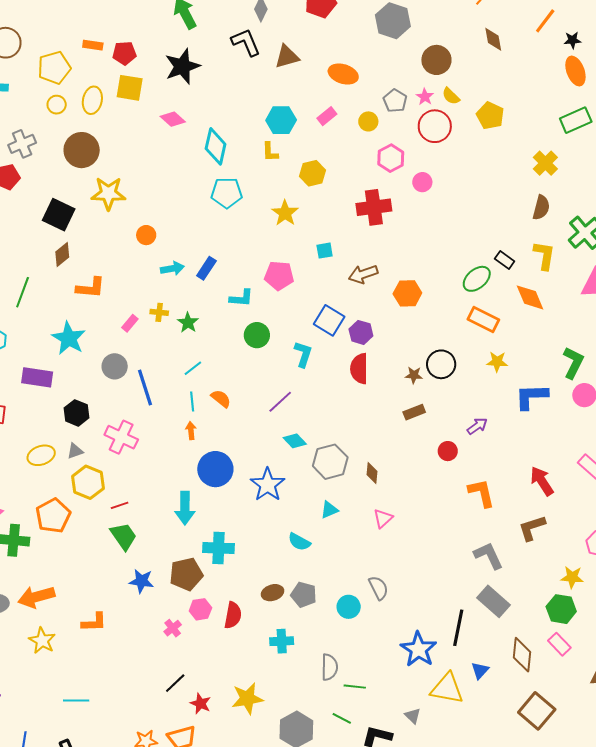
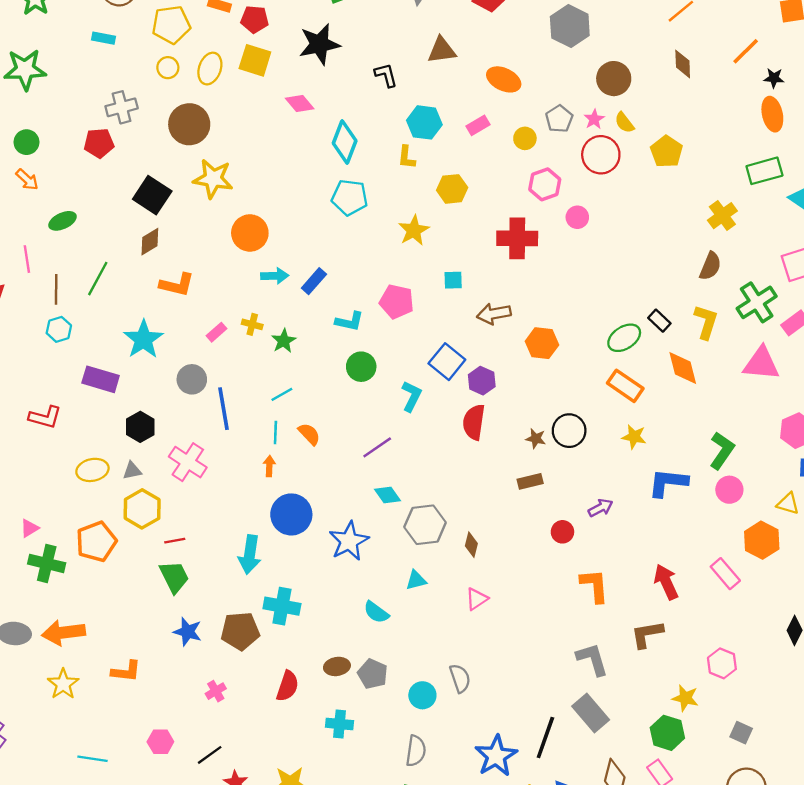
black L-shape: (246, 42) -> (386, 75), moved, size x0.7
orange circle: (146, 235) -> (250, 233), size x1.6
pink hexagon: (200, 609) -> (160, 742), moved
gray semicircle: (329, 667) -> (416, 751), moved

